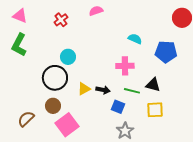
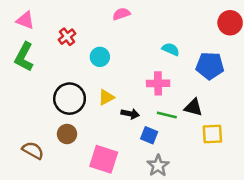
red cross: (61, 20) -> (67, 37), moved
cyan circle: (68, 57) -> (100, 57), moved
yellow triangle: (84, 89) -> (106, 97), moved
yellow square: (155, 110) -> (212, 134), moved
brown semicircle: (26, 119) -> (33, 150), turned 72
pink square: (67, 125) -> (104, 159), moved, turned -35

